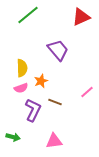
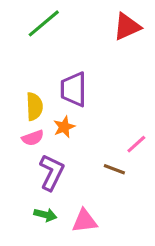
purple trapezoid: (58, 50) -> (74, 89), moved, turned -140
brown line: (55, 102) -> (114, 169), moved
green arrow: (13, 137) -> (45, 215), moved

